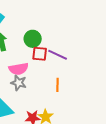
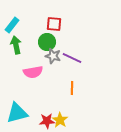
red square: (40, 54) -> (54, 24), moved
gray star: (19, 83) -> (53, 56), moved

